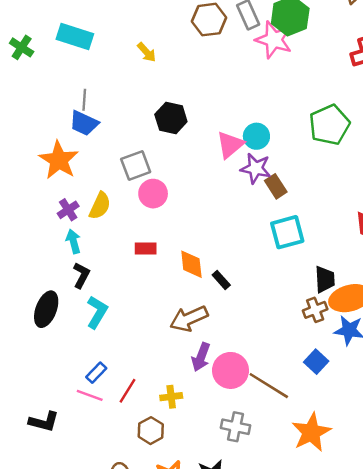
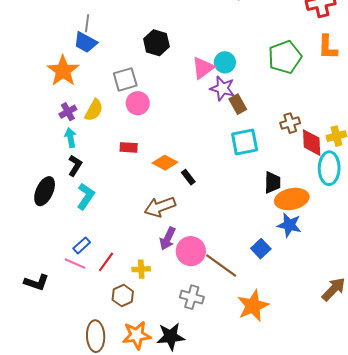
orange diamond: (191, 264) -> (165, 163), turned -60
brown cross: (315, 310) -> (290, 123), moved

